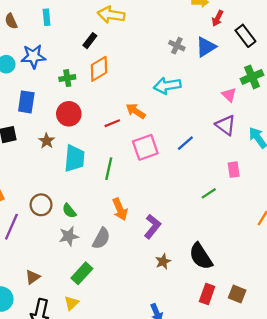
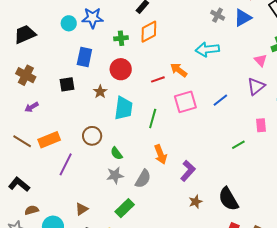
purple triangle: (226, 125) -> (256, 86), turned 42
brown circle: (41, 205) -> (92, 136), moved

